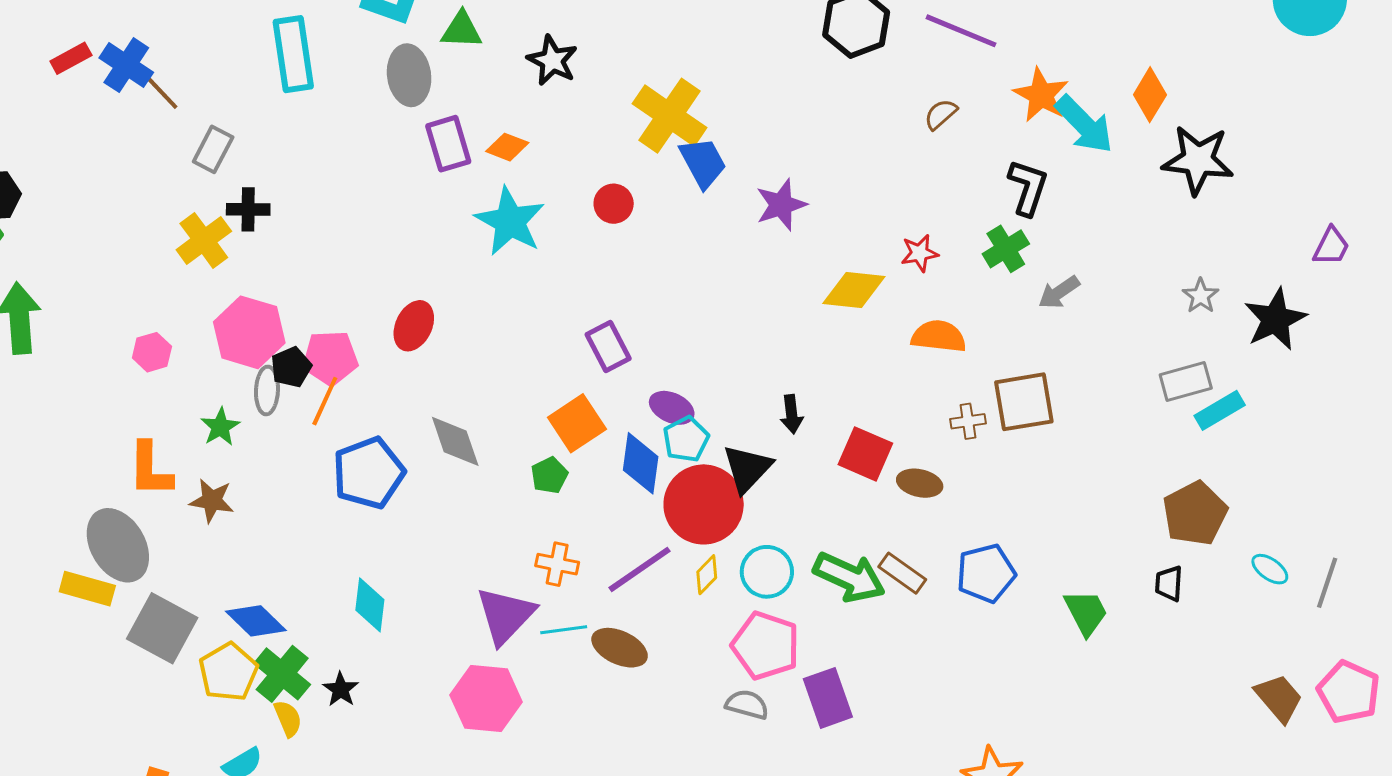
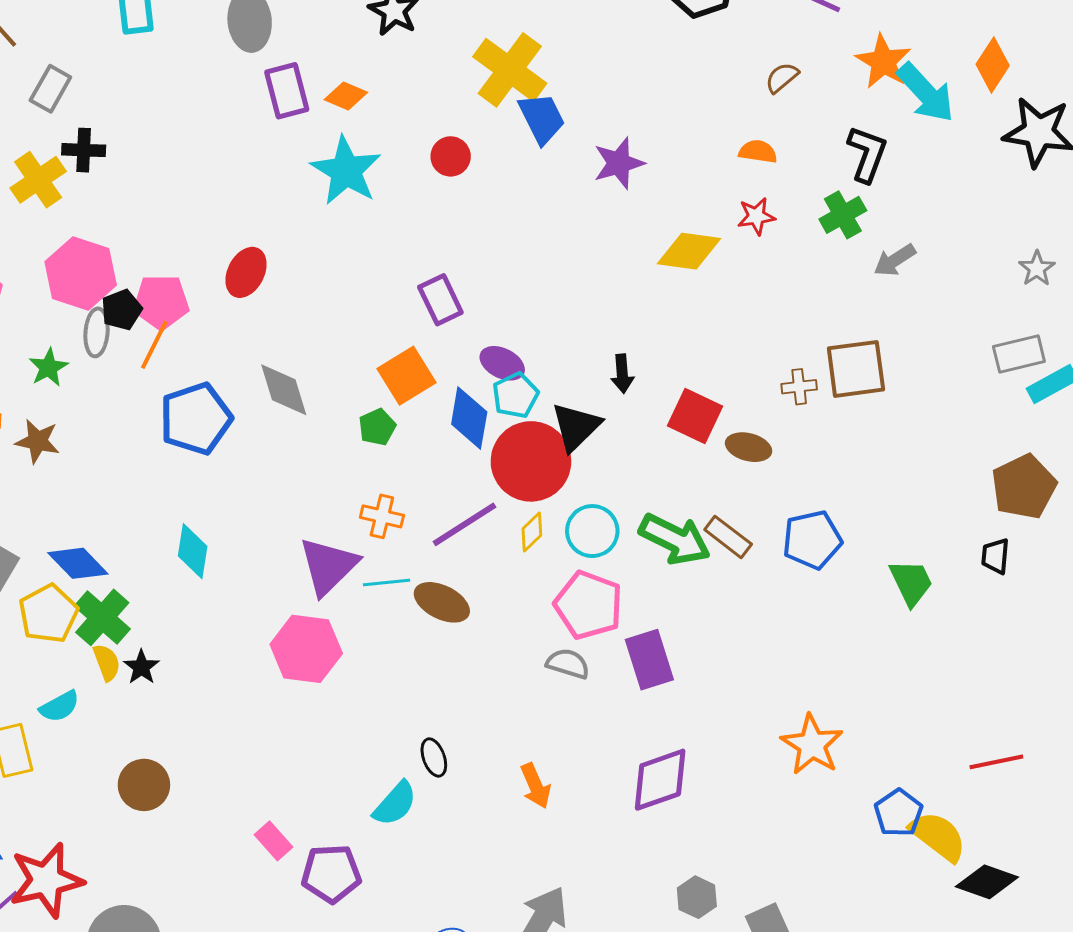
orange semicircle: (939, 336) -> (758, 152), moved, size x0.7
black star: (341, 689) -> (141, 667), moved

